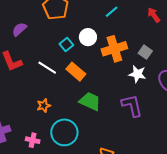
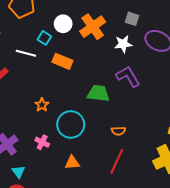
gray square: (145, 52) -> (132, 19), moved
white line: (47, 68) -> (26, 53), moved
green trapezoid: (90, 101) -> (98, 93), moved
pink cross: (33, 140) -> (42, 142), turned 32

